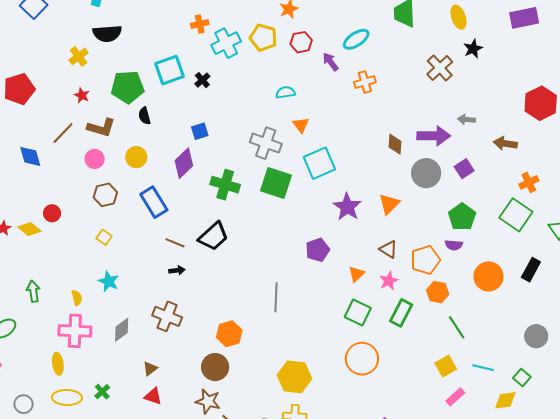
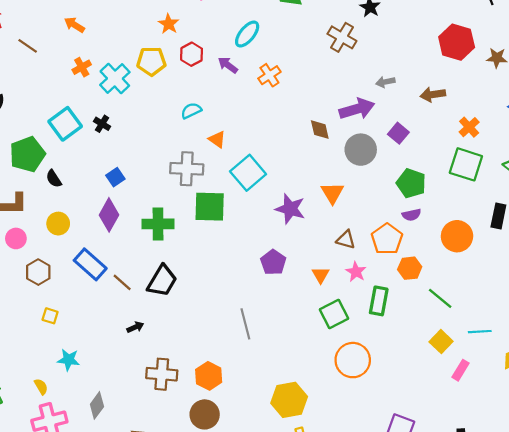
brown line: (175, 243) -> (122, 282), moved, turned 36
green square: (358, 313) -> (334, 314), turned -36
brown cross: (167, 316) -> (162, 374), moved

